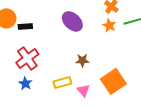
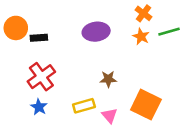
purple ellipse: (72, 21) -> (96, 32), turned -50
orange square: (113, 81) -> (146, 105), turned -30

